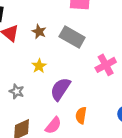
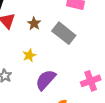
pink cross: (106, 65) -> (91, 81), moved

